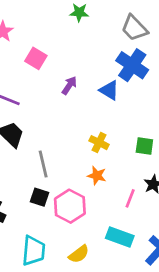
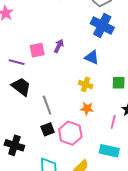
pink square: (36, 58) -> (37, 50), moved, turned -35
blue triangle: (109, 90) -> (92, 57), moved
black square: (40, 197) -> (48, 129), turned -32

